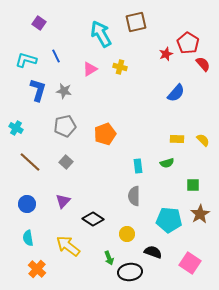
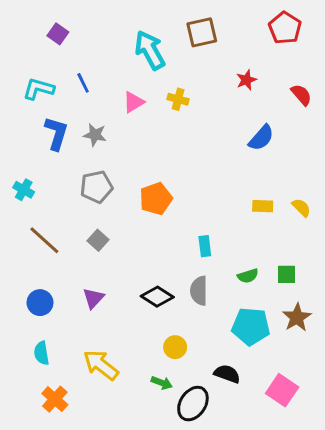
red pentagon: (188, 43) -> (285, 28), moved
green semicircle: (167, 163) -> (248, 276), moved
black diamond: (93, 219) -> (157, 297), moved
yellow circle: (127, 234) -> (175, 347), moved
green arrow: (109, 258) -> (162, 383), turned -48
black ellipse: (130, 272) -> (193, 404), turned -50

